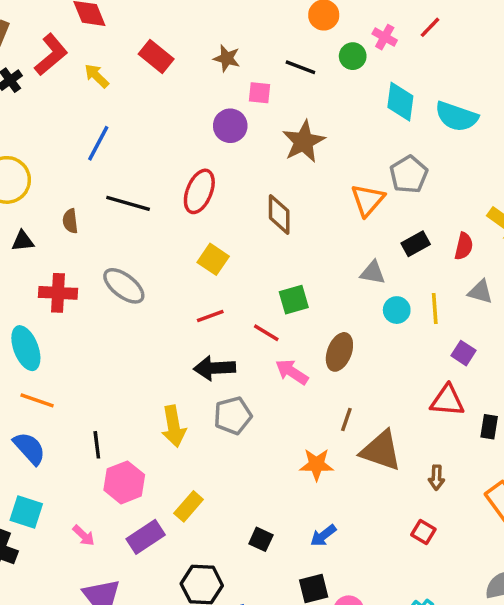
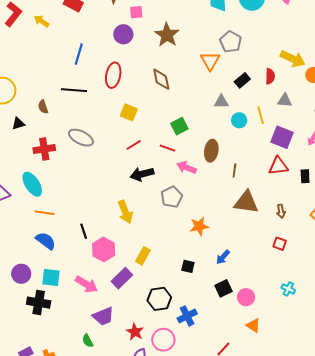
blue line: (98, 143) -> (79, 54), moved
purple square: (463, 353) -> (282, 137), size x1.6
gray pentagon: (233, 415) -> (172, 197), moved
brown line: (346, 420) -> (234, 171), moved
orange star: (316, 465) -> (199, 226), moved
pink arrow: (84, 535) -> (86, 284), size x1.6

